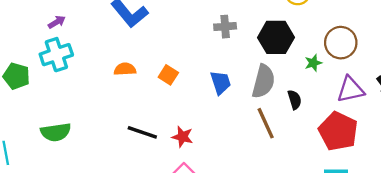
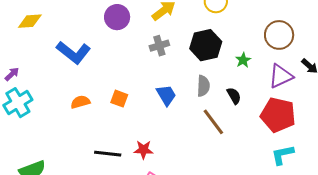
brown circle: (341, 43) -> (279, 35), moved
gray semicircle: (263, 81) -> (203, 86), size x0.7

